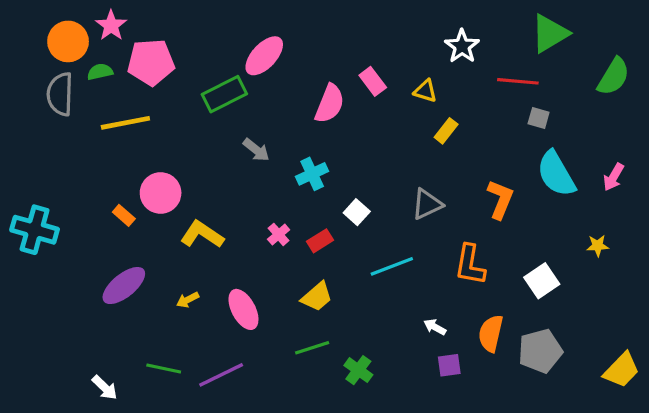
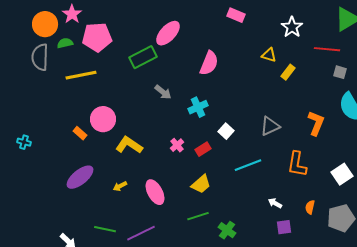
pink rectangle: (373, 81) -> (236, 15), moved, turned -30
yellow rectangle: (446, 131) -> (288, 72), moved
cyan cross: (35, 230) -> (24, 142), size x0.5
orange semicircle: (491, 333) -> (310, 207), size x0.6

